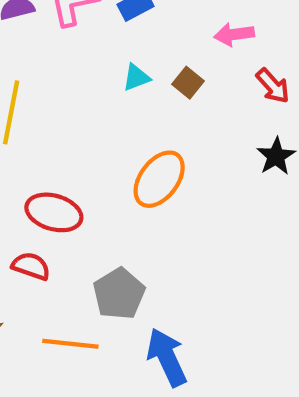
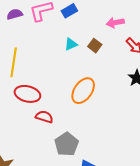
red ellipse: (54, 212) -> (27, 94), moved
red semicircle: (31, 266) -> (44, 117), moved

